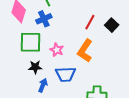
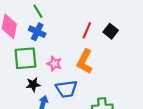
blue cross: (44, 19) -> (37, 32), turned -35

